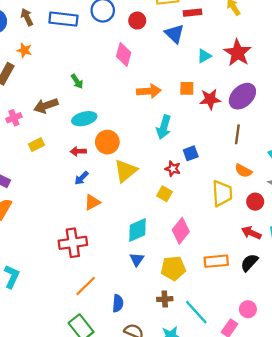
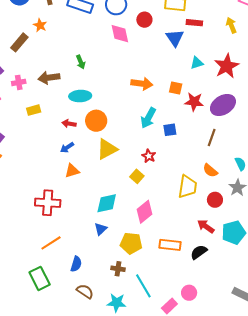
pink diamond: (124, 54) -> (120, 34), moved, turned -40
blue square: (191, 153) -> (170, 130), moved

